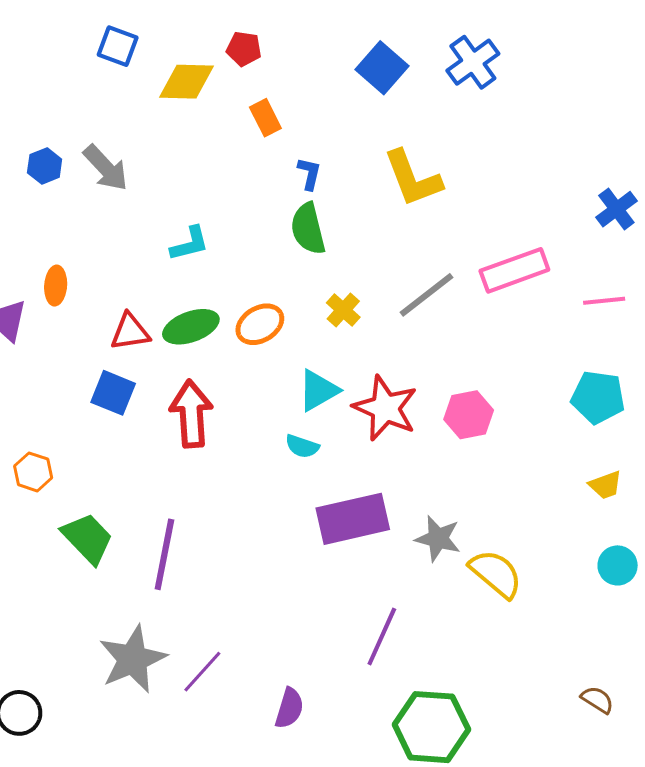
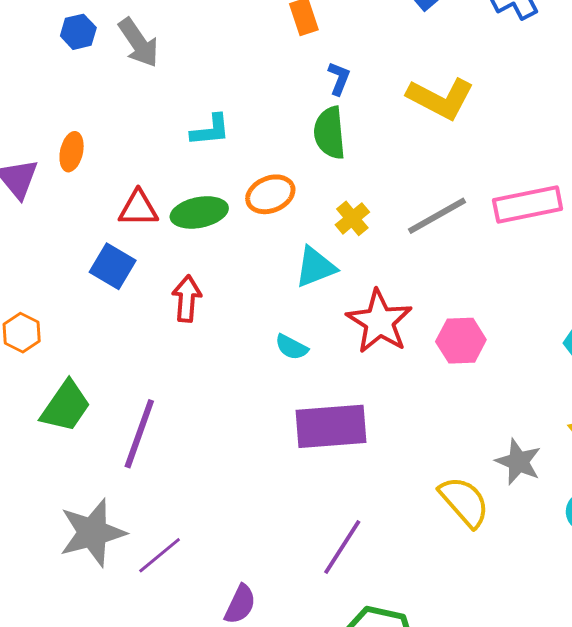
yellow L-shape: (413, 178) -> (440, 98), turned -50
orange ellipse: (260, 324) -> (270, 194), moved
cyan triangle: (318, 390) -> (315, 267), moved
red arrow: (191, 414) -> (187, 299), size x0.7
green trapezoid: (87, 538) -> (66, 406), turned 70
gray star: (438, 539) -> (518, 462), moved

